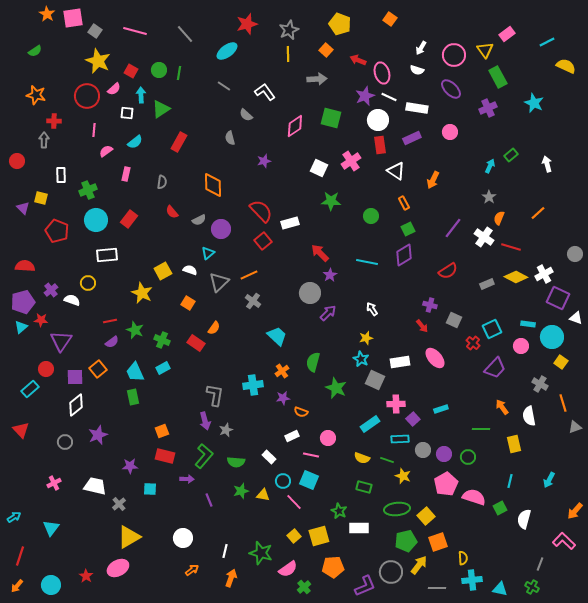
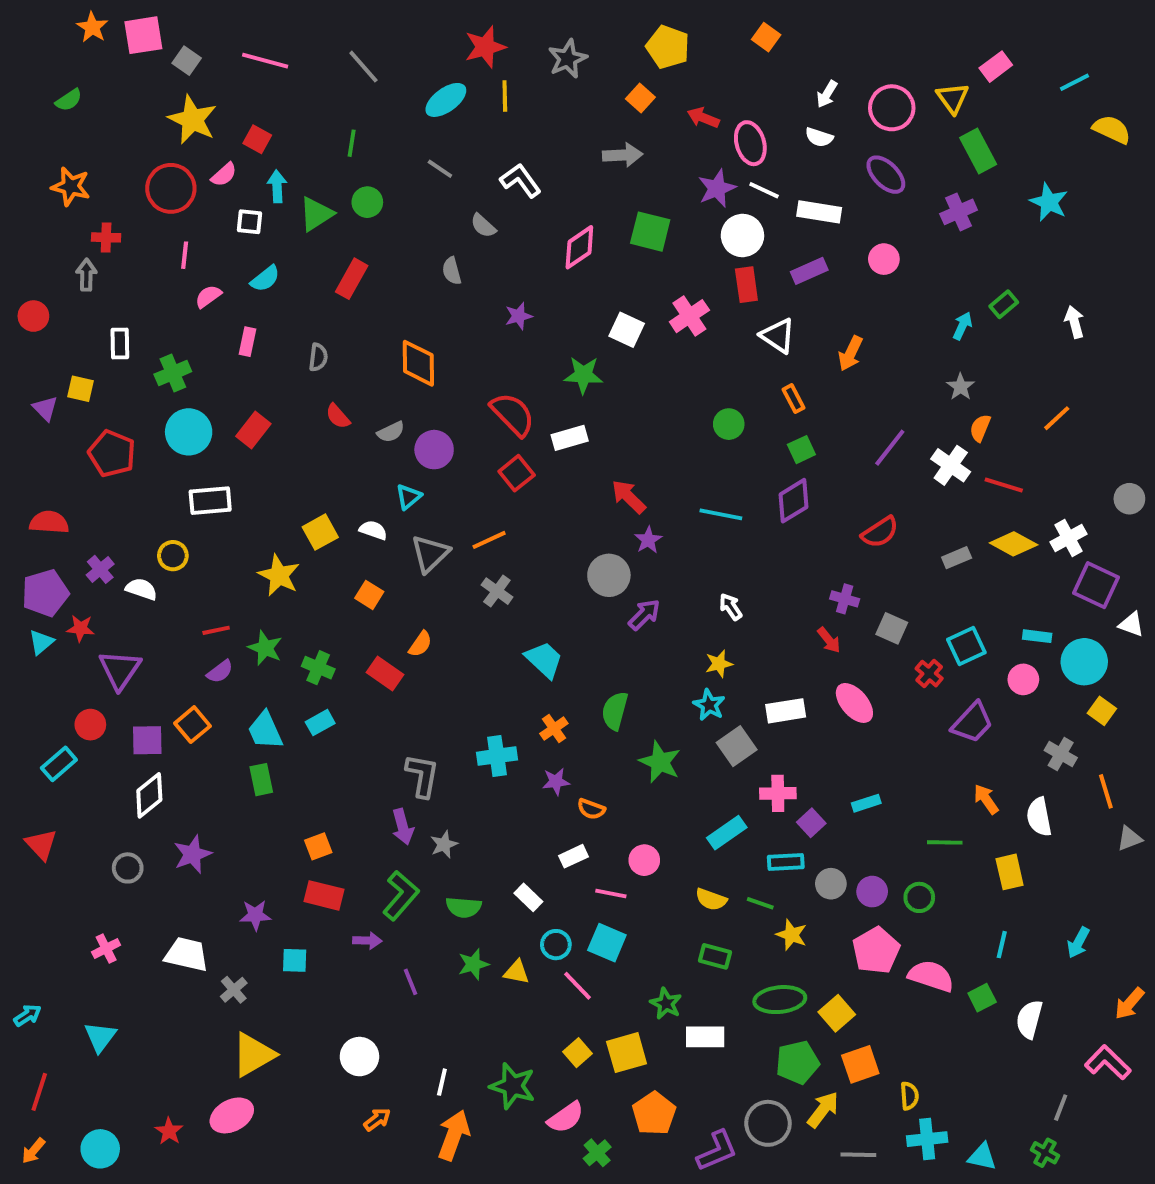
yellow line: (288, 54) -> (505, 96), moved
green circle: (159, 70) -> (367, 202), moved
green star: (331, 201) -> (583, 375), moved
gray square: (375, 380) -> (737, 746), turned 30
orange pentagon: (333, 567) -> (654, 1113), turned -30
orange arrow: (231, 578) -> (454, 1135), size x1.4

